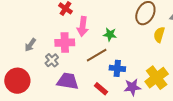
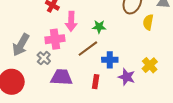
gray arrow: (30, 45) -> (21, 45), size x1.6
yellow cross: (157, 78) -> (150, 65), size x0.7
purple star: (132, 87) -> (127, 77), turned 30
red rectangle: (101, 89) -> (96, 82), turned 64

